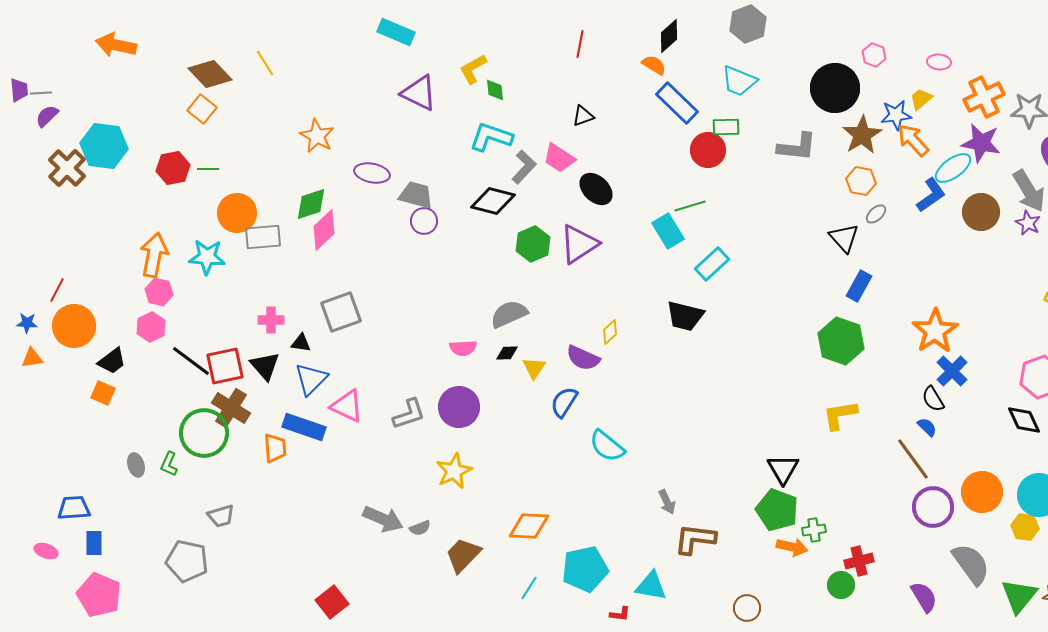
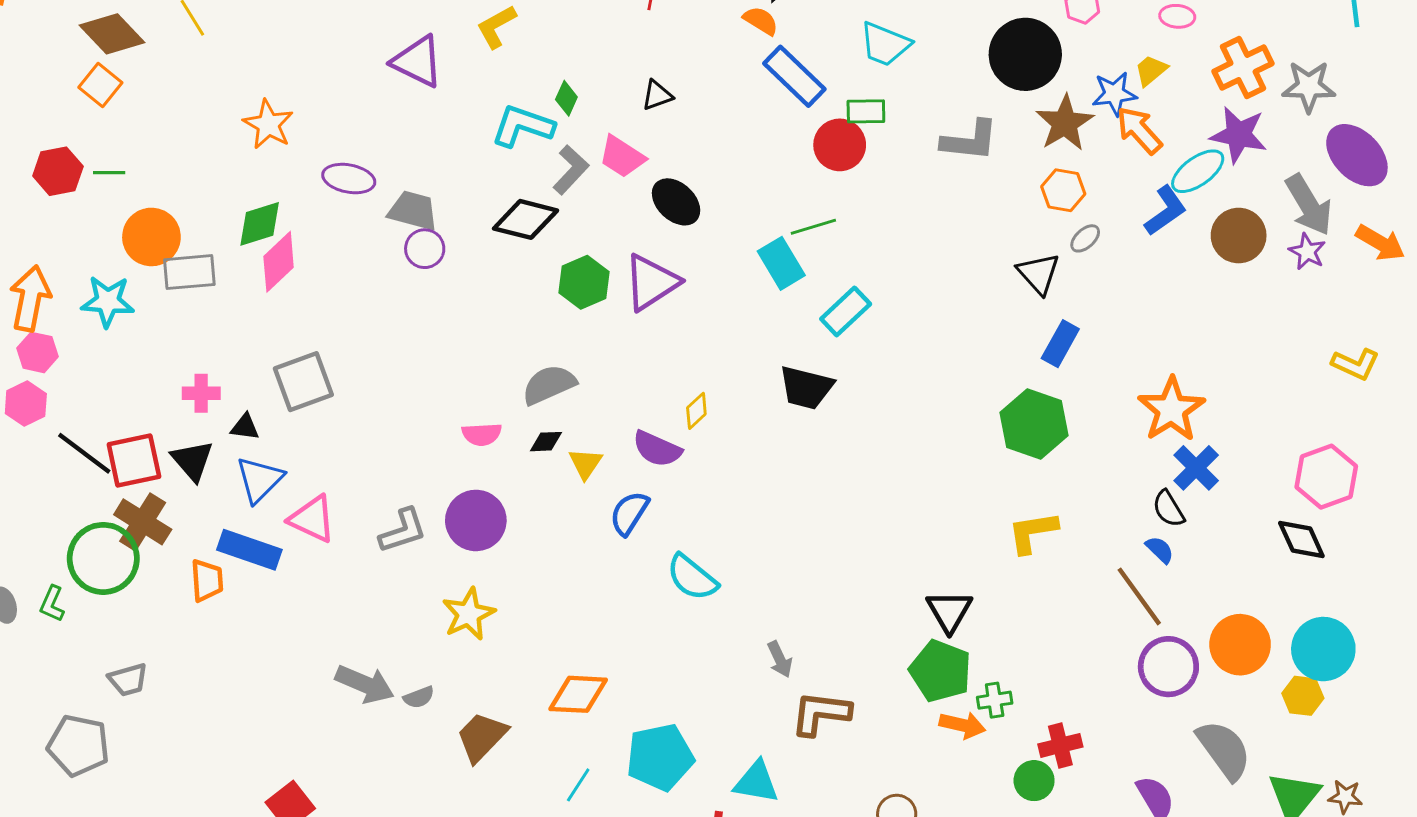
green diamond: (495, 90) -> (566, 98), moved, turned 30

